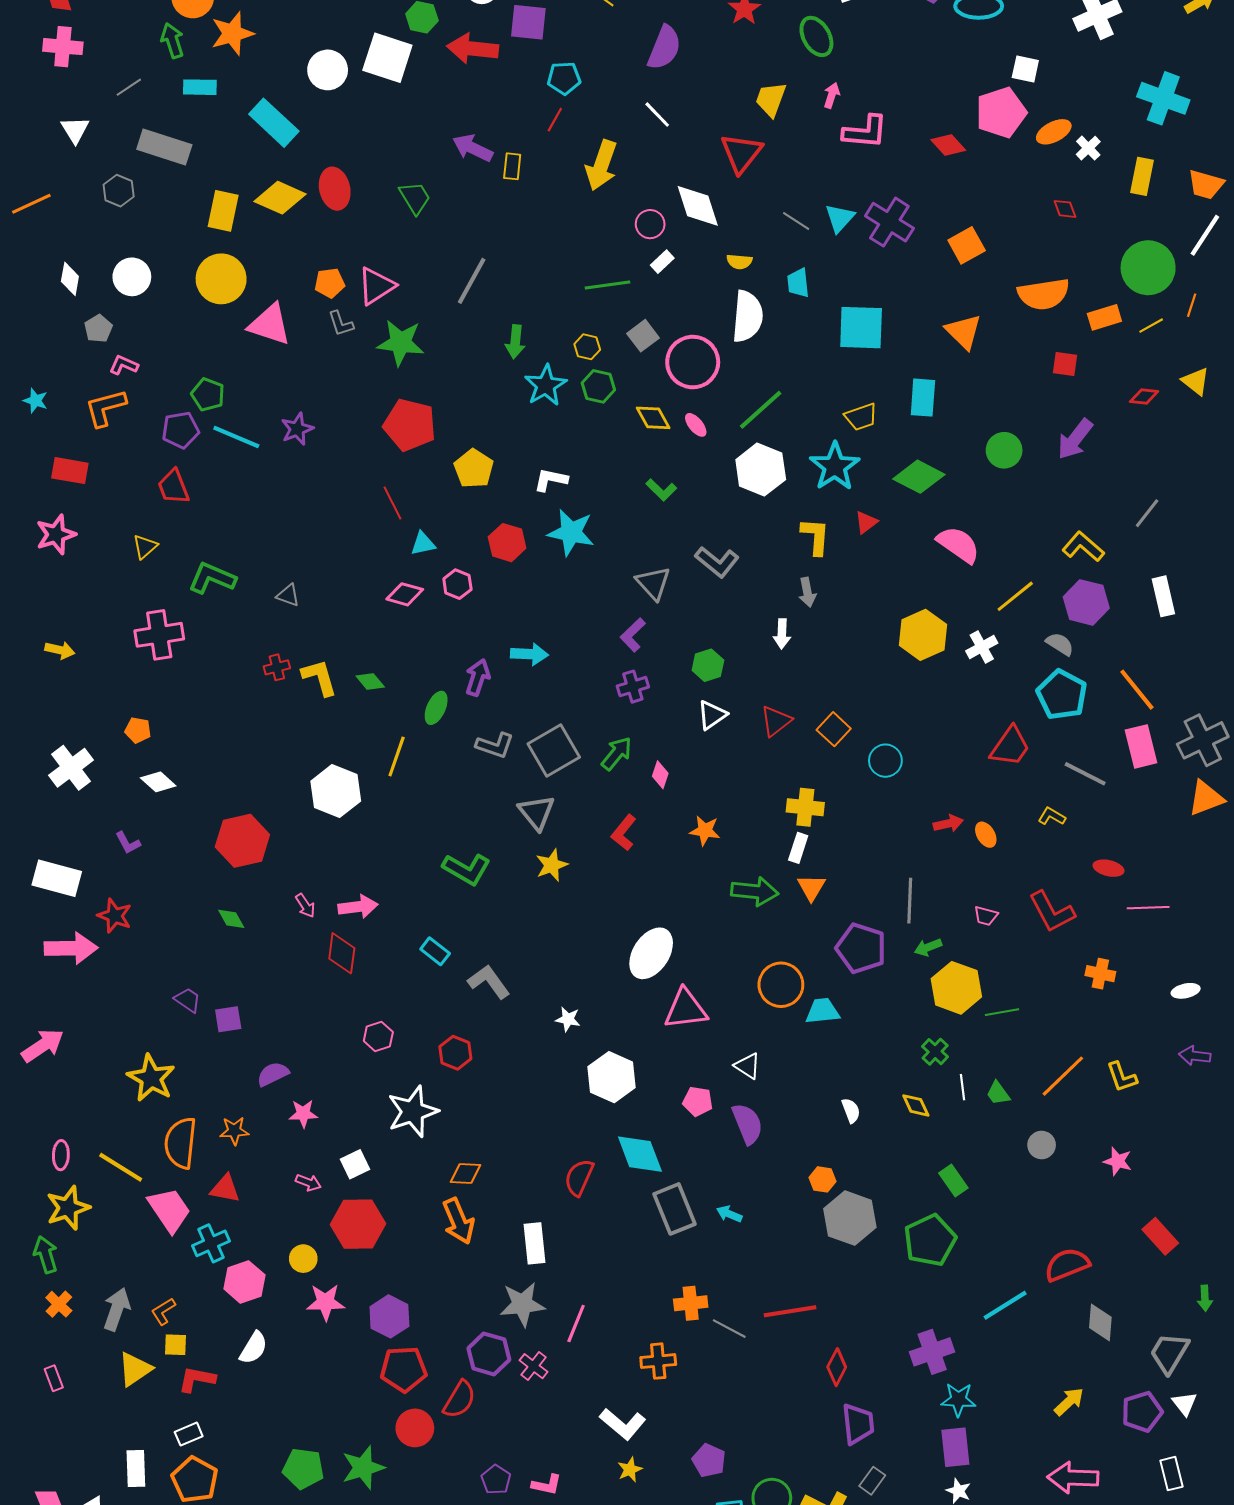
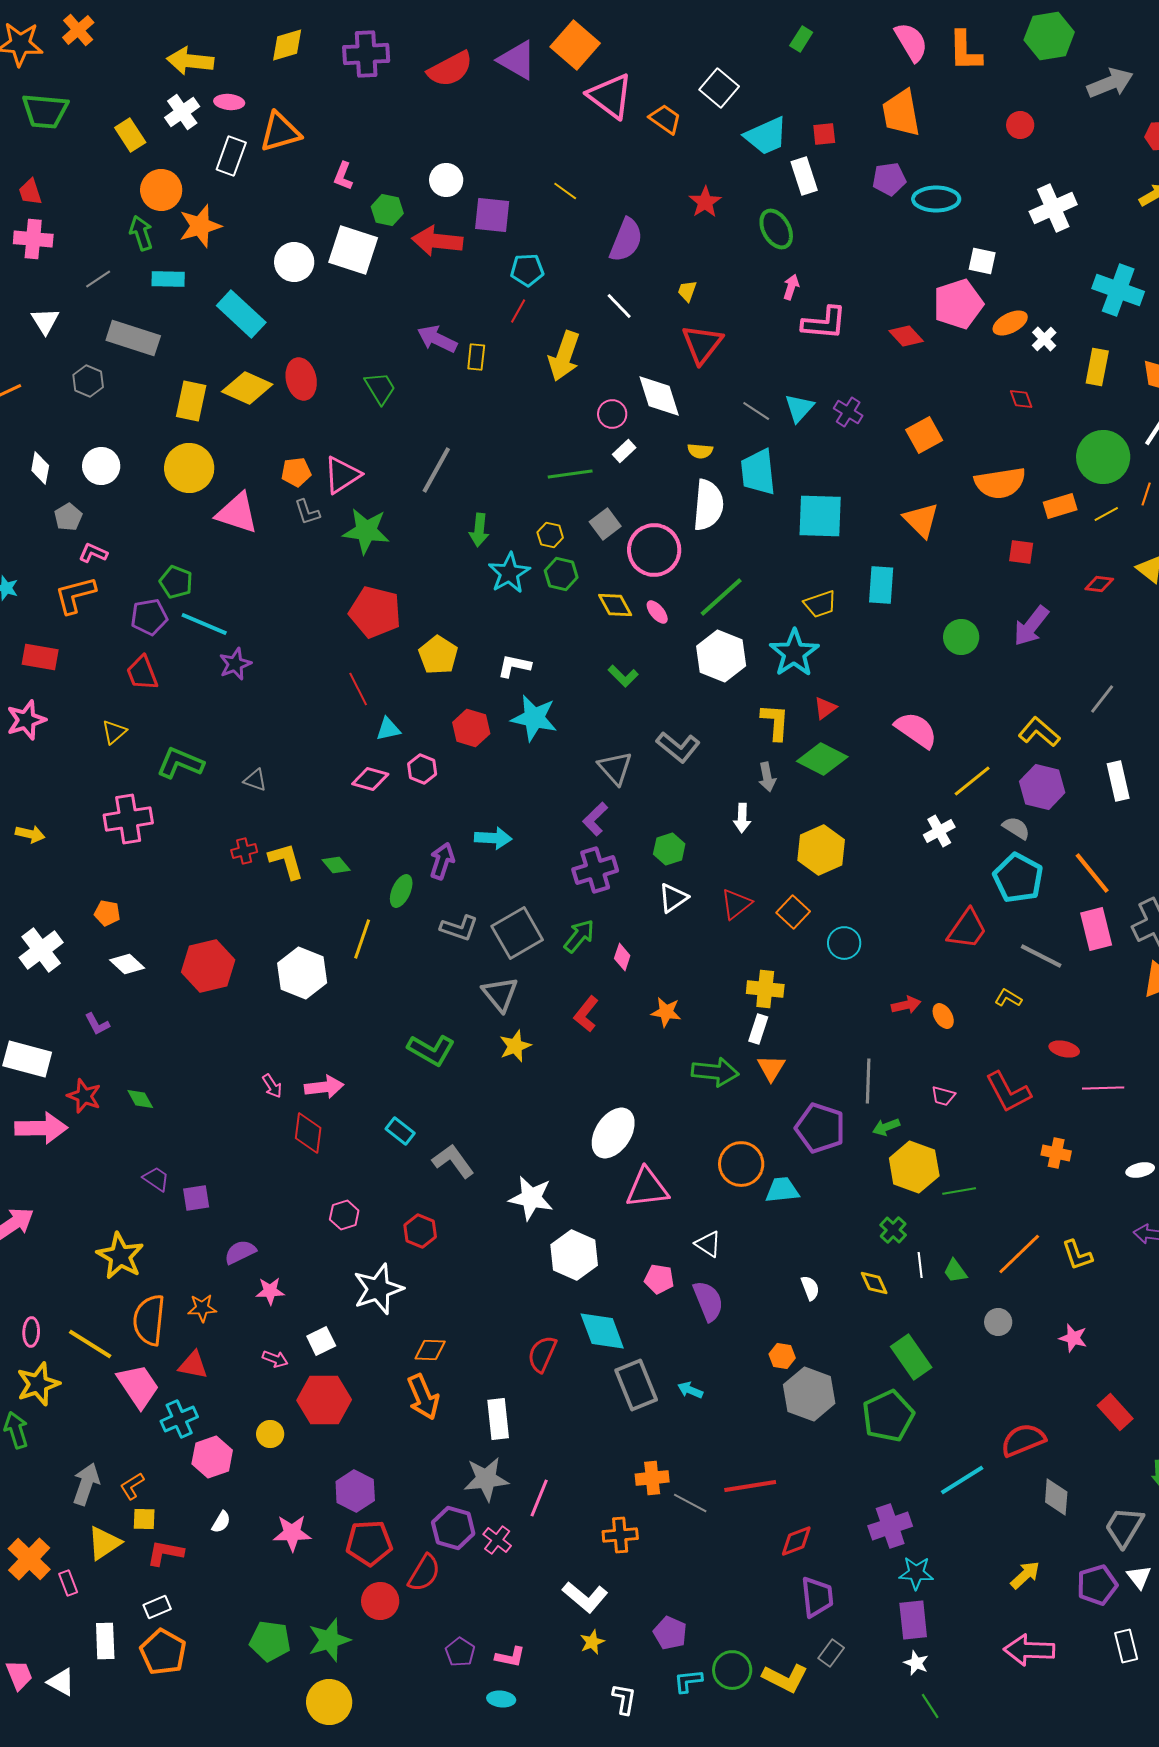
yellow trapezoid: (771, 99) -> (687, 291), moved, size x0.6
purple cross: (889, 222) -> (848, 412), size x0.6
cyan trapezoid: (798, 283) -> (758, 472), size x1.6
purple star: (297, 429) -> (235, 664), moved
green diamond: (919, 477) -> (822, 759), moved
yellow hexagon: (923, 635) -> (821, 850), moved
purple cross: (633, 687) -> (595, 870), size x1.4
red hexagon: (242, 841) -> (208, 966), moved
green diamond: (231, 919) -> (140, 1099), moved
white star: (568, 1019) -> (531, 1198), size x1.8
green rectangle: (953, 1180) -> (911, 1357), size x1.4
pink star: (326, 1302) -> (292, 1533), moved
orange cross: (59, 1304) -> (29, 1559), moved, size x1.6
white semicircle: (254, 1348) -> (221, 1522), size x0.7
red diamond: (837, 1367) -> (796, 1541), turned 42
pink rectangle: (54, 1378) -> (68, 1583), moved

